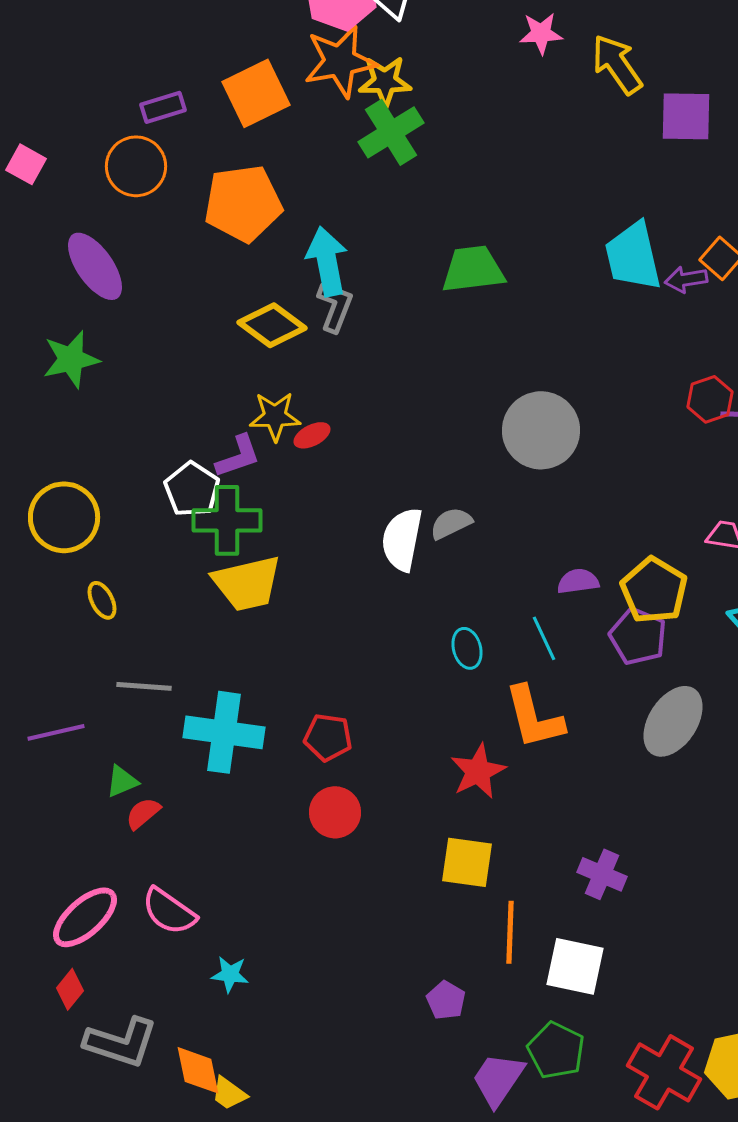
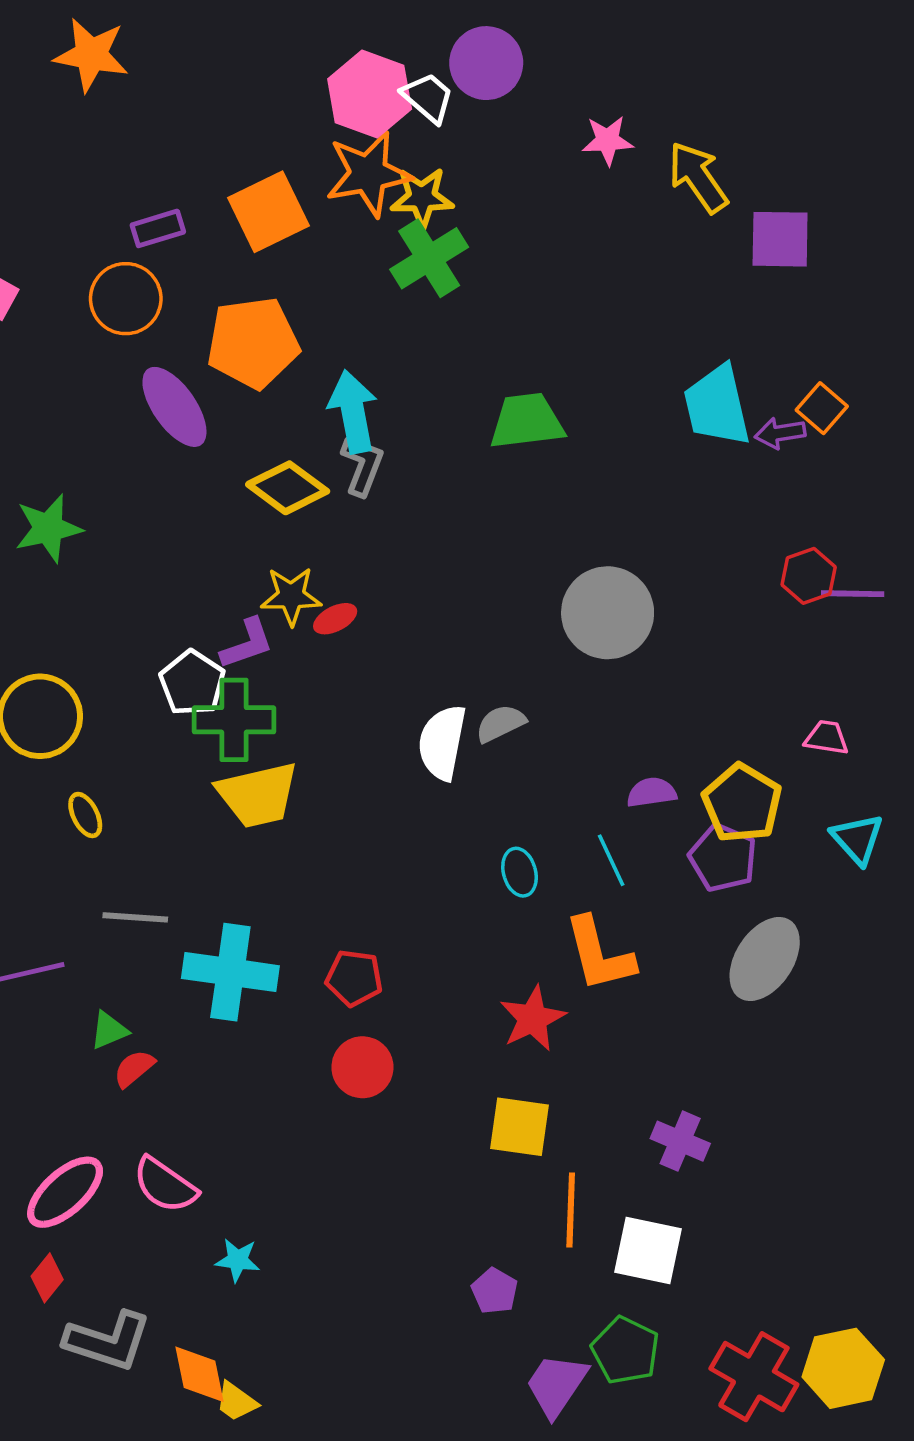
purple ellipse: (95, 266) -> (174, 407), moved

